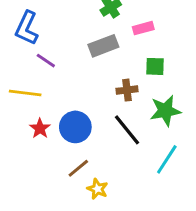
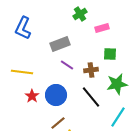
gray rectangle: (103, 46) -> (60, 44), moved
purple line: (46, 61) -> (67, 65), moved

